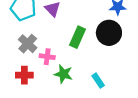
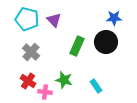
pink cross: (47, 57) -> (45, 92), moved
red cross: (24, 75) -> (28, 81), turned 35

